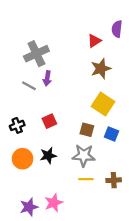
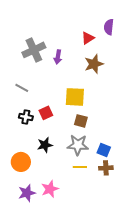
purple arrow: (47, 78) -> (58, 57), moved
gray line: (29, 86) -> (22, 88), moved
yellow square: (103, 104) -> (75, 97), moved, turned -30
black cross: (17, 125) -> (26, 117), moved, turned 32
blue square: (112, 134) -> (104, 150), moved
orange circle: (23, 159) -> (21, 162), moved

